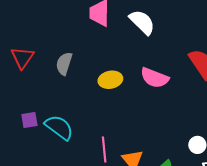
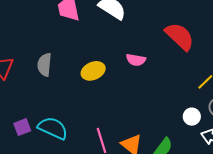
pink semicircle: (155, 78) -> (136, 60), size x0.7

